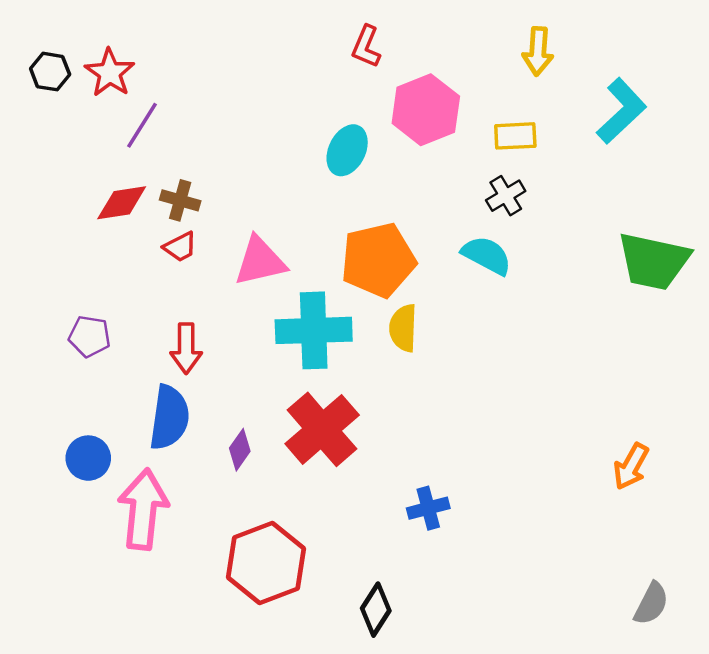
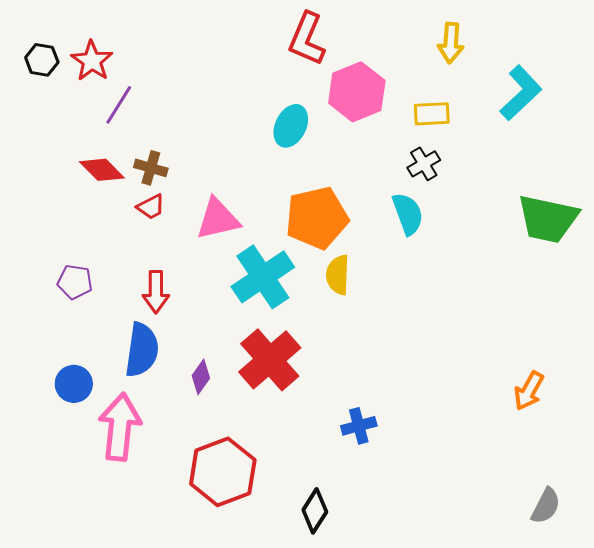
red L-shape: (366, 47) -> (307, 39), size x1.5
red diamond: (122, 203) -> (102, 170), turned 54
cyan semicircle: (487, 255) -> (408, 214), turned 42
cyan cross: (314, 330) -> (263, 277), turned -32

